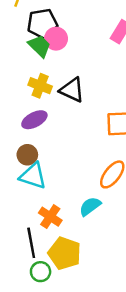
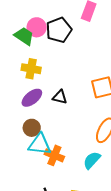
black pentagon: (42, 24) -> (59, 30), moved
black triangle: (72, 90) -> (60, 97), moved, size x0.7
orange cross: (50, 217) -> (54, 155), moved

